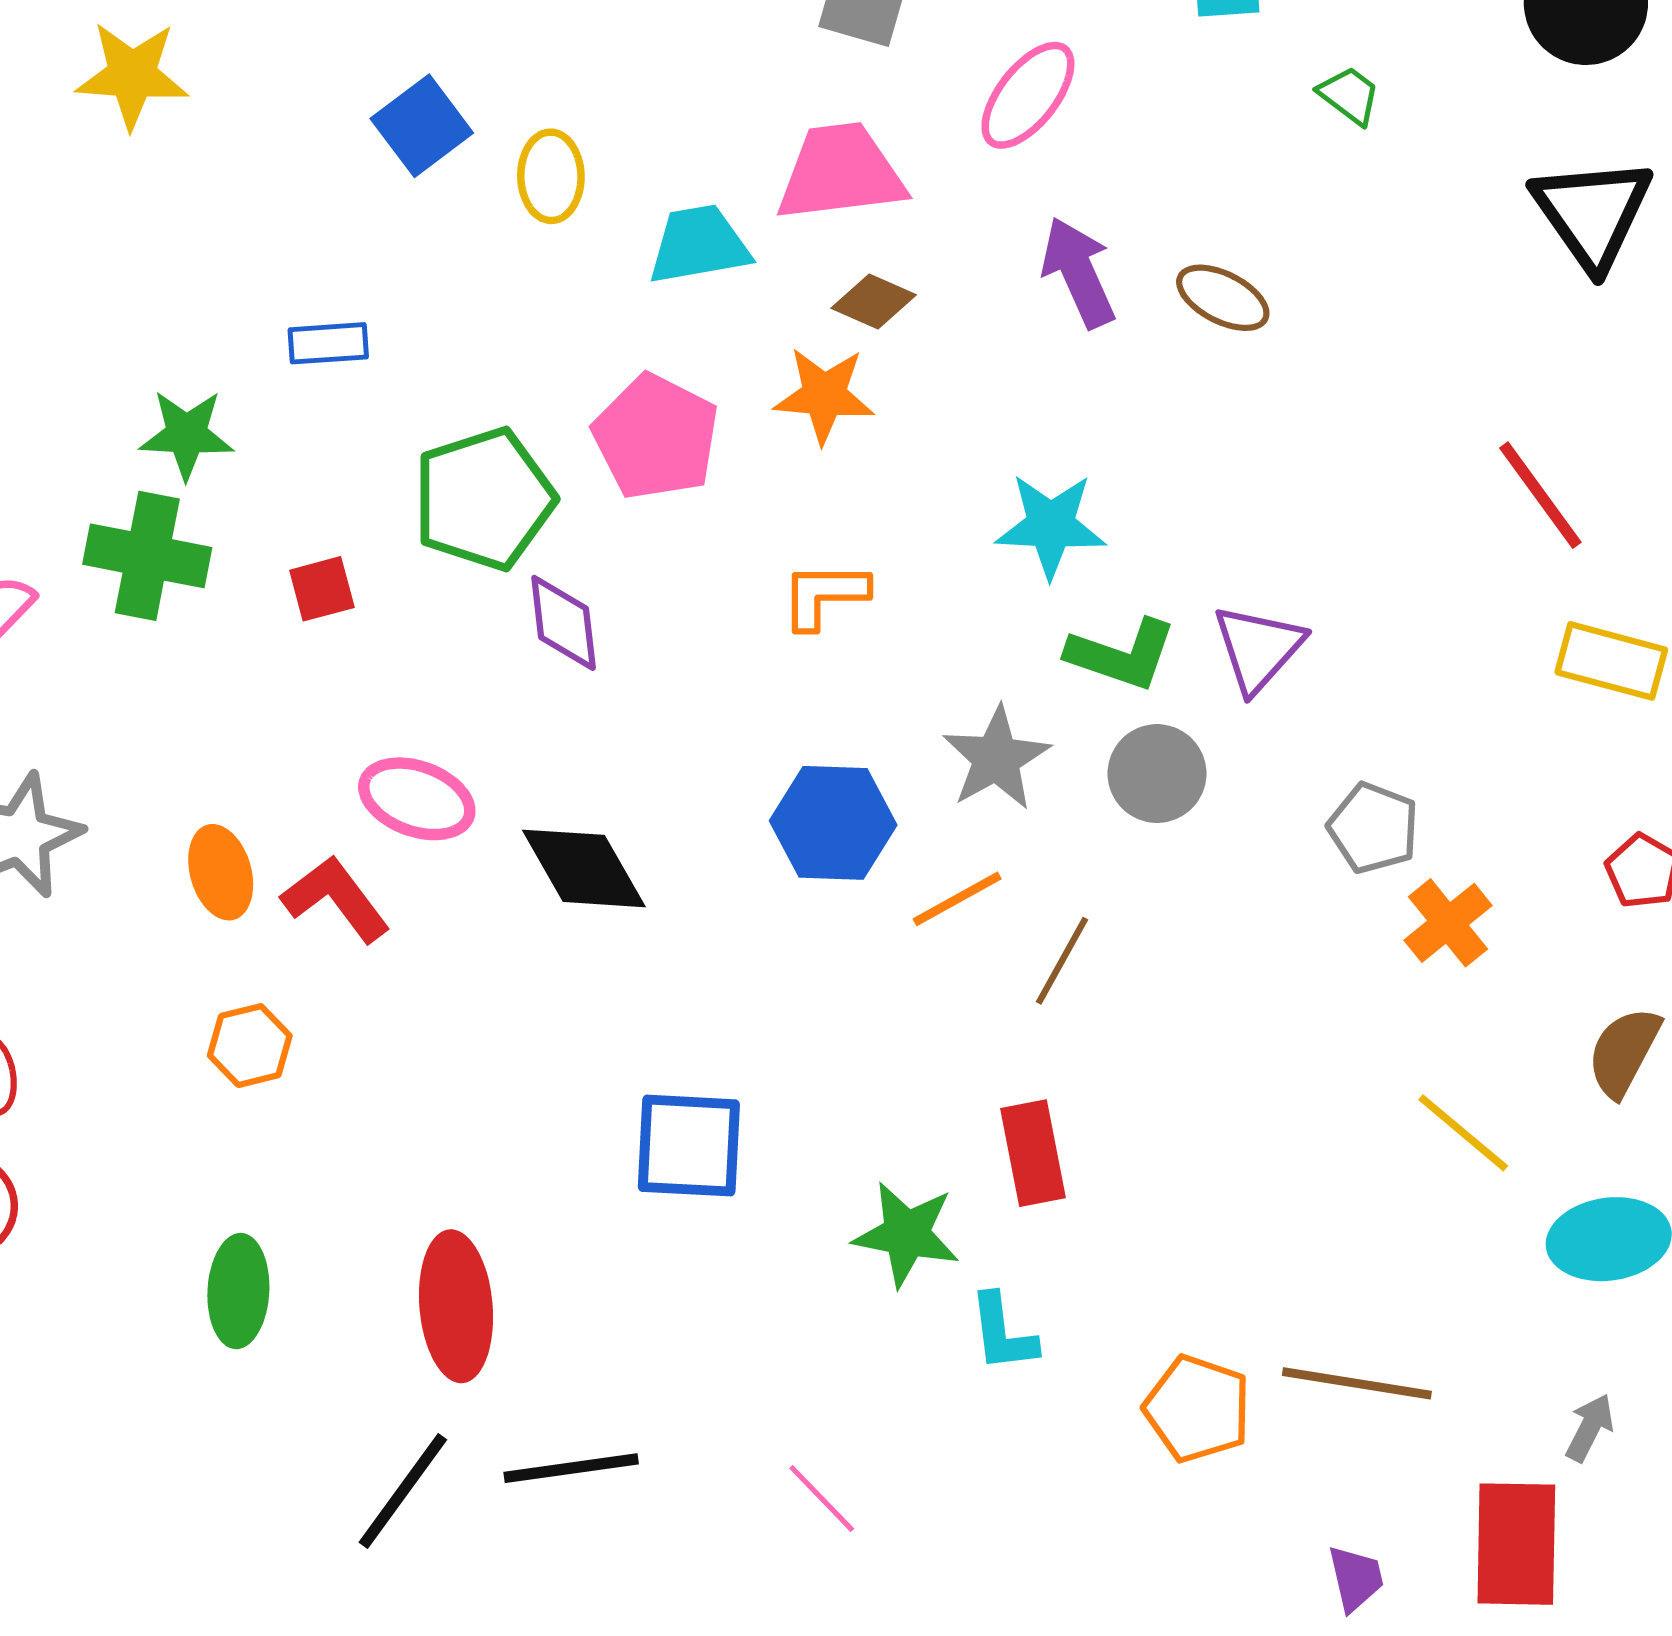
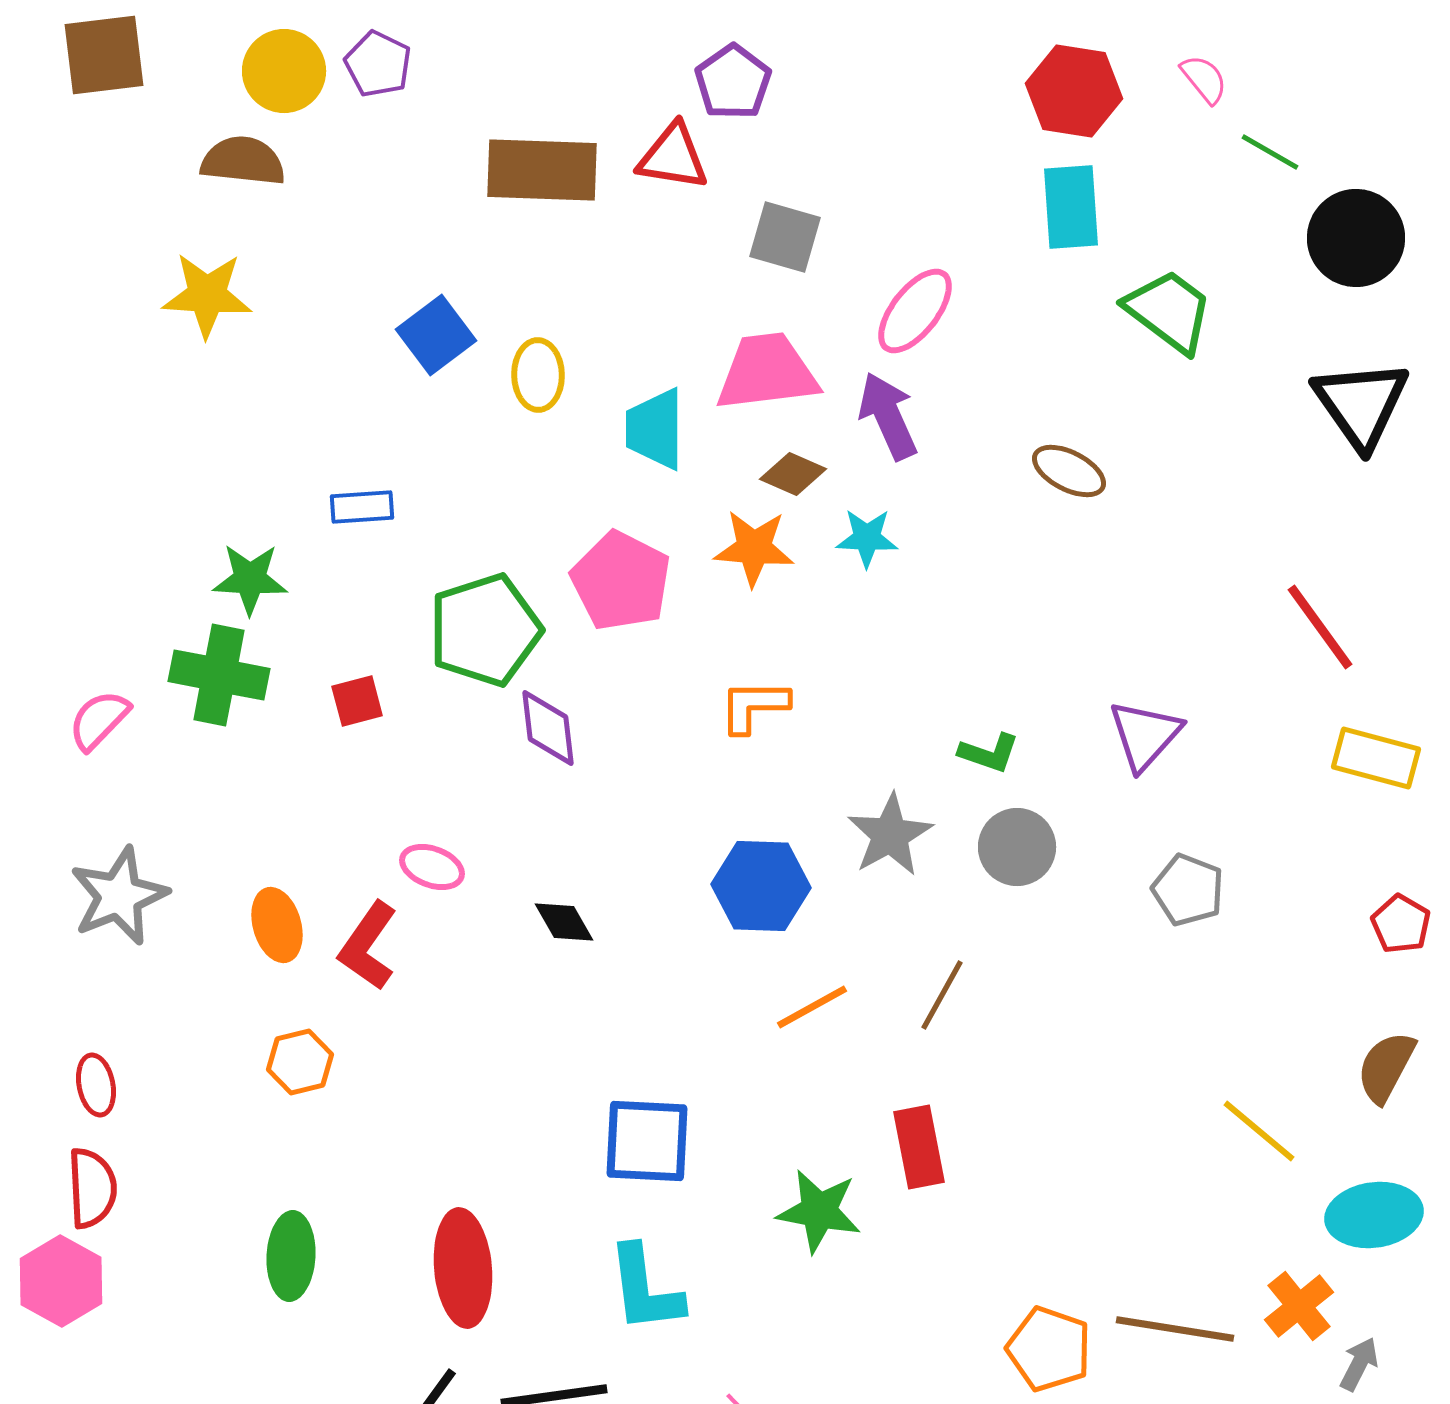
green trapezoid: (1349, 95) -> (1169, 311), size x1.8
cyan trapezoid: (699, 245) -> (655, 429), turned -80
purple arrow: (1079, 272) -> (888, 416), moved
cyan star: (1051, 526) -> (867, 538), moved, size x0.7
purple triangle: (1258, 648) -> (1145, 735), moved
green L-shape: (1122, 655) -> (989, 753), size x0.7
pink ellipse: (417, 799) -> (432, 867), size x0.7
black diamond: (584, 868) -> (564, 922), size x0.6
red L-shape: (336, 899) -> (368, 946), turned -108
orange line: (957, 899) -> (812, 1007), moved
orange cross: (1448, 923) -> (1299, 1306), moved
cyan L-shape: (1003, 1333) -> (645, 1289), moved, size x1.4

